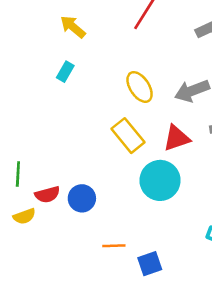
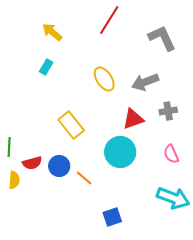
yellow rectangle: (128, 136) -> (71, 125), moved
yellow semicircle: (24, 216) -> (14, 180), turned -66
orange line: (114, 246) -> (84, 178), moved, turned 42

